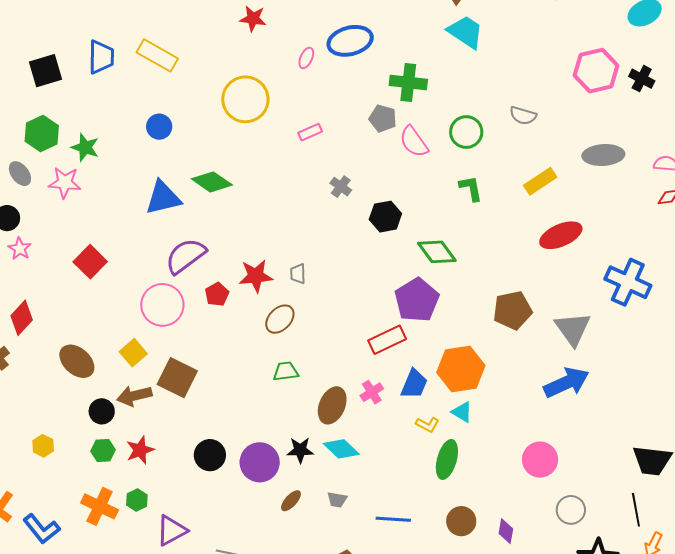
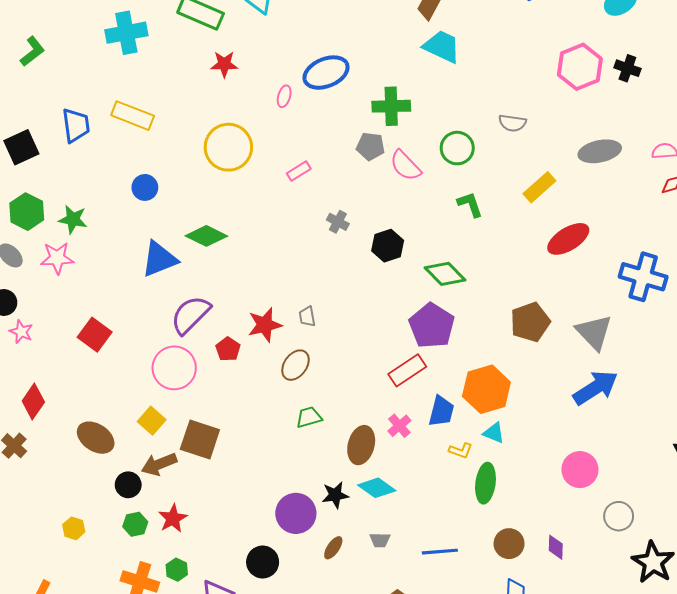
black circle: (210, 455) -> (263, 562), moved

